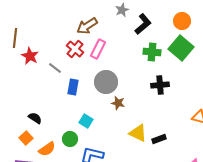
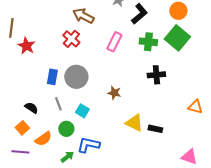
brown arrow: (87, 26) -> (83, 16), turned 60
pink rectangle: (98, 49) -> (114, 42), moved
gray line: (55, 68) -> (58, 104), moved, turned 32
gray circle: (106, 82) -> (76, 77), moved
blue rectangle: (73, 87) -> (52, 77), moved
black rectangle: (159, 139) -> (155, 129), turned 32

